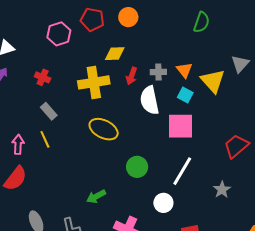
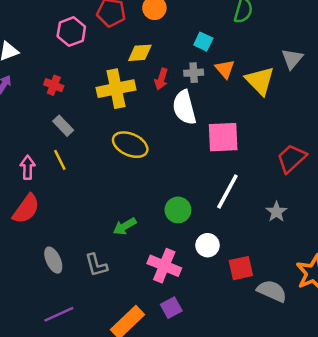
cyan square: (185, 95) -> (203, 42), moved
green circle: (137, 167) -> (178, 210), moved
white circle: (163, 203) -> (208, 245), moved

